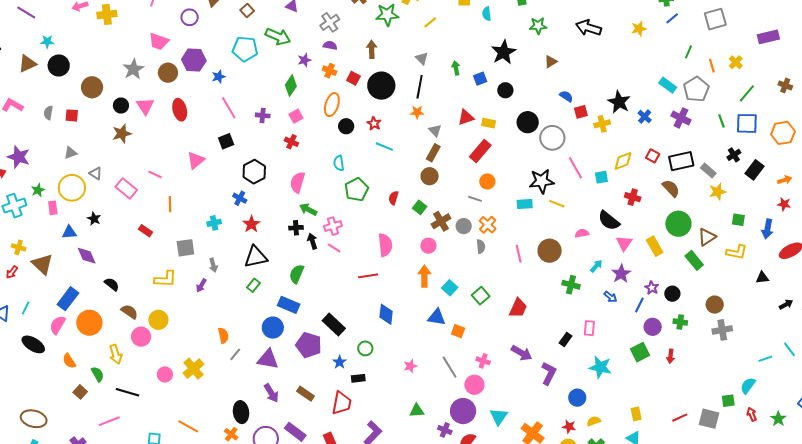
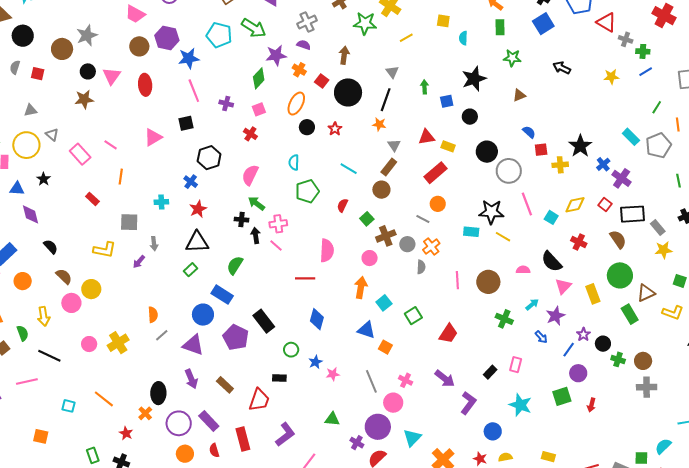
black arrow: (589, 28) -> (562, 68), size x0.7
purple star: (304, 60) -> (276, 55), size x1.5
black circle: (59, 65) -> (23, 36), moved
gray star: (133, 69) -> (87, 35), moved
blue star: (219, 77) -> (189, 58), size x1.5
purple cross: (681, 118) -> (622, 178), moved
cyan line: (384, 147) -> (349, 169), moved
cyan square: (601, 177) -> (551, 217), turned 32
green cross: (680, 322) -> (618, 359), moved
orange circle: (89, 323) -> (23, 281), size x0.7
blue star: (340, 362) -> (315, 362), moved
yellow rectangle: (636, 414) -> (548, 457), turned -72

